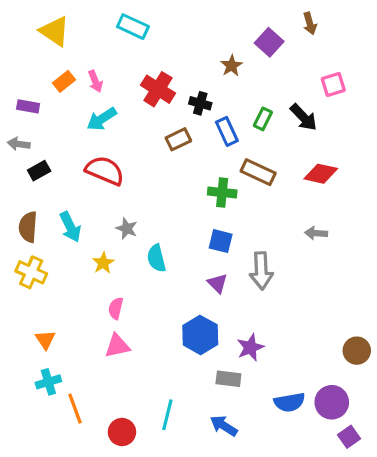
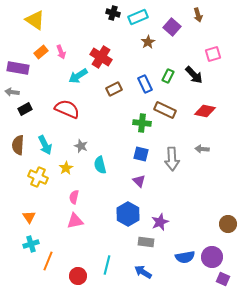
cyan rectangle: (133, 27) -> (138, 17), moved, turned -48
black cross: (200, 103) -> (113, 13), moved
purple rectangle: (28, 106) -> (18, 68), size x1.5
cyan arrow: (102, 119) -> (78, 76), moved
gray arrow: (261, 271) -> (172, 159), moved
yellow cross: (31, 272) -> (38, 177), moved
orange line: (75, 409) -> (48, 261), turned 42
purple square: (349, 437) -> (223, 279), turned -32

